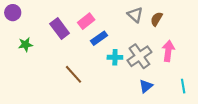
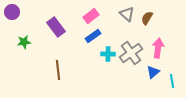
pink rectangle: (86, 21) -> (91, 16), moved
brown line: (73, 74) -> (58, 70), moved, turned 36
blue triangle: (146, 86) -> (153, 72), moved

